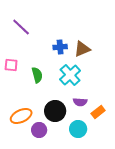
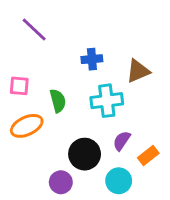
brown triangle: (82, 49) -> (138, 71), moved
cyan cross: (70, 75) -> (107, 101), turned 35
purple semicircle: (80, 102) -> (122, 141), turned 120
orange ellipse: (21, 116) -> (27, 126), moved

